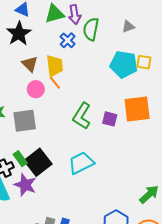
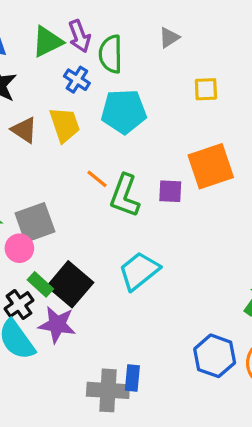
cyan pentagon: (124, 64) -> (124, 111), moved
orange line: (55, 83) -> (97, 179), moved
pink circle: (36, 89) -> (19, 248), moved

